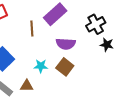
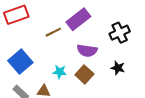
brown line: (32, 28) -> (53, 32), turned 63
black star: (107, 45) -> (118, 68), moved

